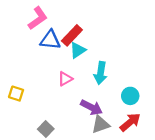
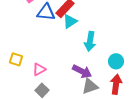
pink triangle: (65, 79) -> (39, 69), moved
red arrow: (130, 122) -> (116, 84), turned -42

